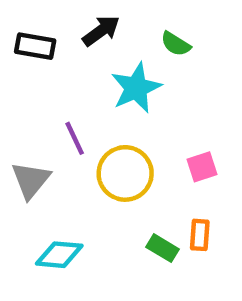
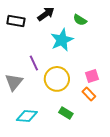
orange rectangle: (200, 235) -> (89, 94), moved, turned -48
green rectangle: (162, 248) -> (66, 113), moved

